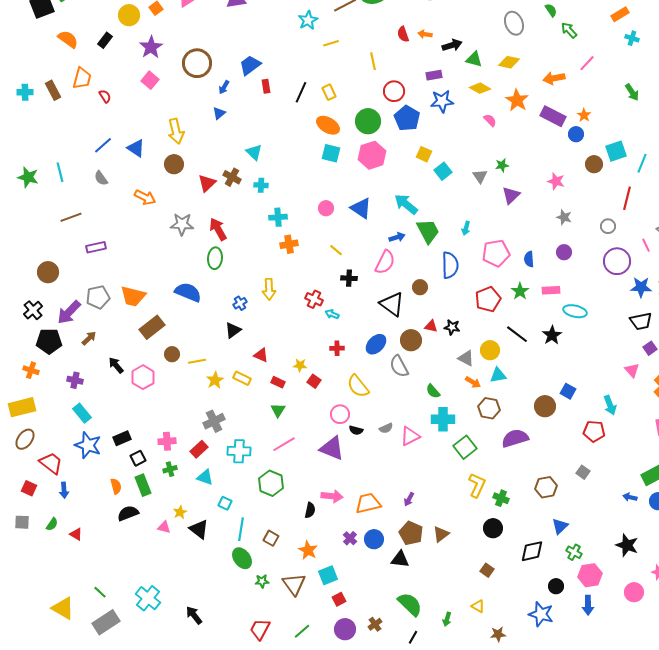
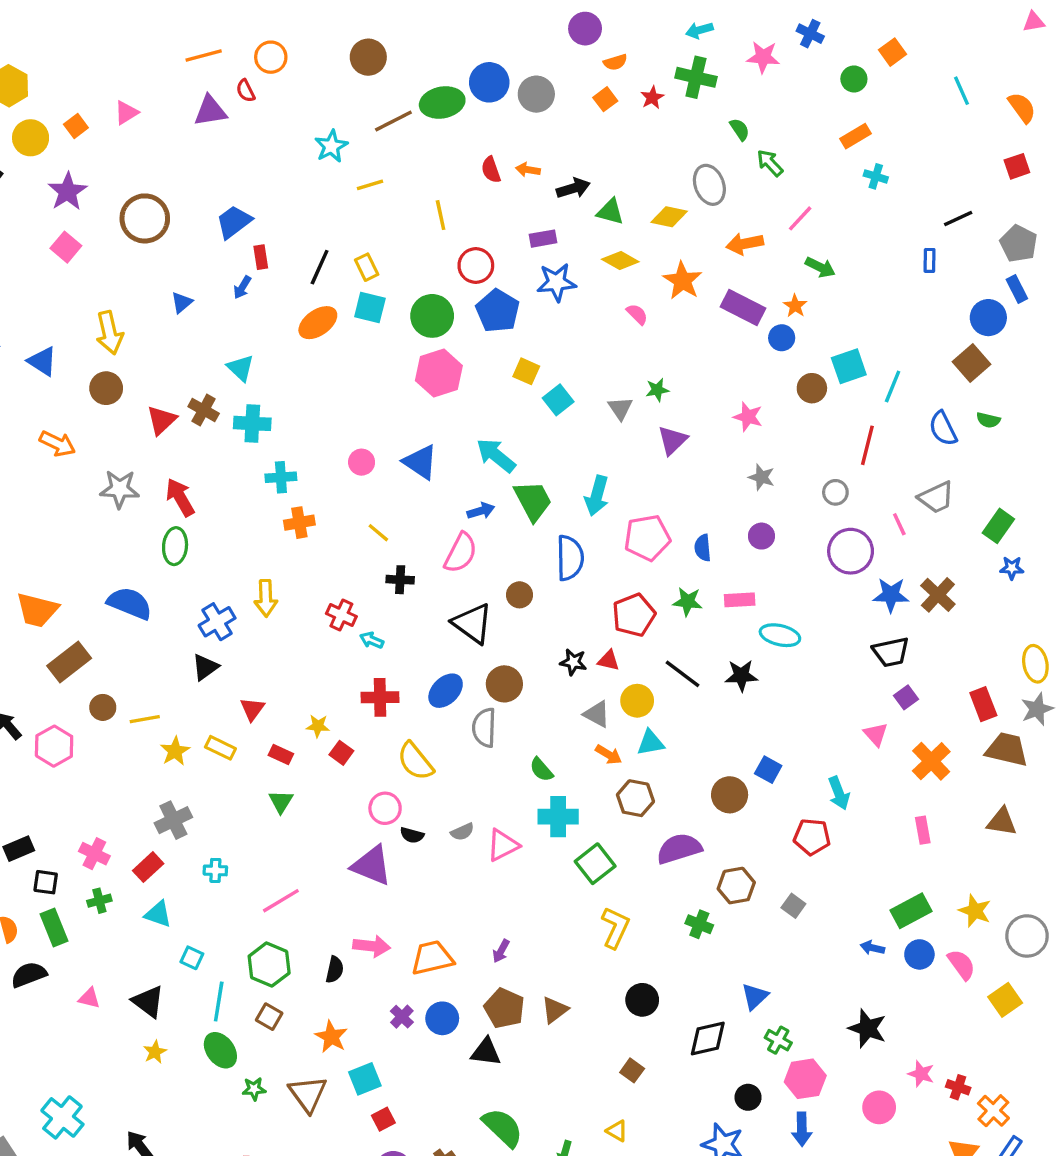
gray ellipse: (514, 23) -> (709, 185), moved
blue arrow: (224, 87) -> (242, 287), moved
green arrow: (632, 92) -> (820, 267), moved, turned -30
orange ellipse: (328, 125) -> (318, 323), moved, turned -65
cyan square: (331, 153) -> (370, 308), moved
cyan cross: (261, 185) -> (252, 423), size x1.5
cyan arrow: (466, 228) -> (597, 496), size x1.6
green star: (520, 291) -> (688, 602), turned -30
blue cross: (240, 303) -> (217, 622), size x1.5
red triangle: (431, 326) -> (609, 660), moved
black star: (552, 335) -> (741, 676), turned 30
red cross: (337, 348) -> (380, 697), size x1.5
red triangle: (261, 355) -> (252, 709), turned 42
gray semicircle: (399, 366) -> (484, 728), turned 30
pink cross: (167, 441) -> (94, 854), turned 30
pink line: (284, 444) -> (281, 901), moved
cyan cross: (239, 451) -> (215, 870), size x0.6
black square: (138, 458) -> (46, 882), turned 35
green hexagon: (271, 483) -> (269, 965), moved
brown hexagon: (546, 487) -> (736, 886), moved
green cross: (501, 498) -> (699, 924), moved
yellow star: (180, 512) -> (155, 1052), moved

